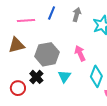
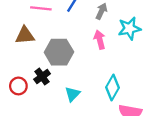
pink arrow: (80, 53) -> (100, 40), moved
cyan triangle: (64, 76) -> (72, 94), moved

